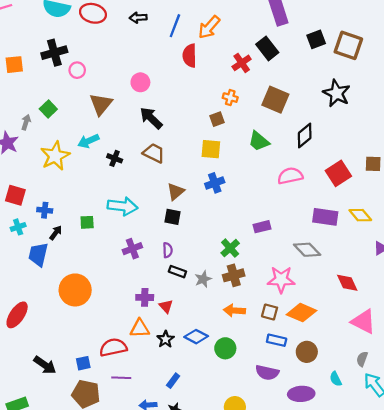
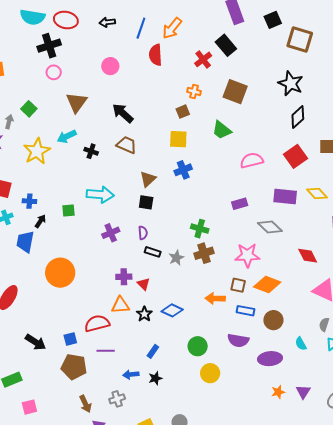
black square: (316, 39) -> (273, 20), moved
black cross: (54, 53) -> (49, 46), moved
pink circle: (140, 82) -> (110, 66), moved
black diamond: (305, 136) -> (298, 117), moved
purple rectangle: (262, 227) -> (240, 204), moved
green cross: (230, 248) -> (200, 229), turned -30
orange arrow: (234, 310) -> (215, 298), moved
green circle: (225, 348) -> (198, 346), moved

